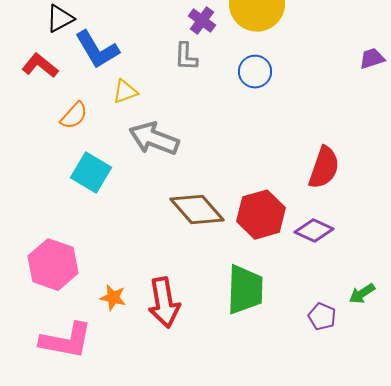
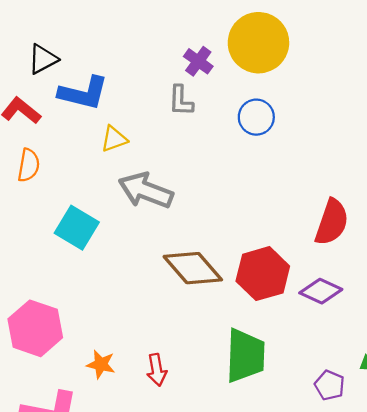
blue L-shape: (97, 50) -> (83, 93), turned -45
orange semicircle: (74, 116) -> (29, 165), moved, turned -32
red arrow: (164, 303) -> (157, 370), size x0.6

